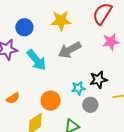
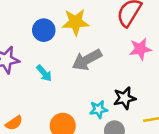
blue circle: (24, 27) -> (44, 30), moved
cyan arrow: (36, 60) -> (44, 73), size x0.6

